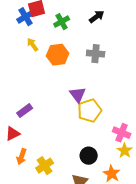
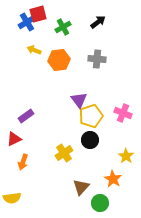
yellow arrow: (33, 45) -> (34, 50), turned -32
pink cross: (122, 133) -> (123, 113), moved
black circle: (89, 156) -> (90, 140), moved
yellow cross: (45, 166) -> (64, 153), moved

